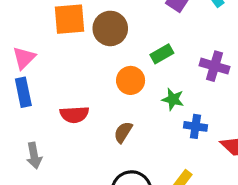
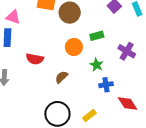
pink triangle: (24, 58) -> (13, 17), turned 49
blue cross: (195, 126) -> (106, 85), turned -32

